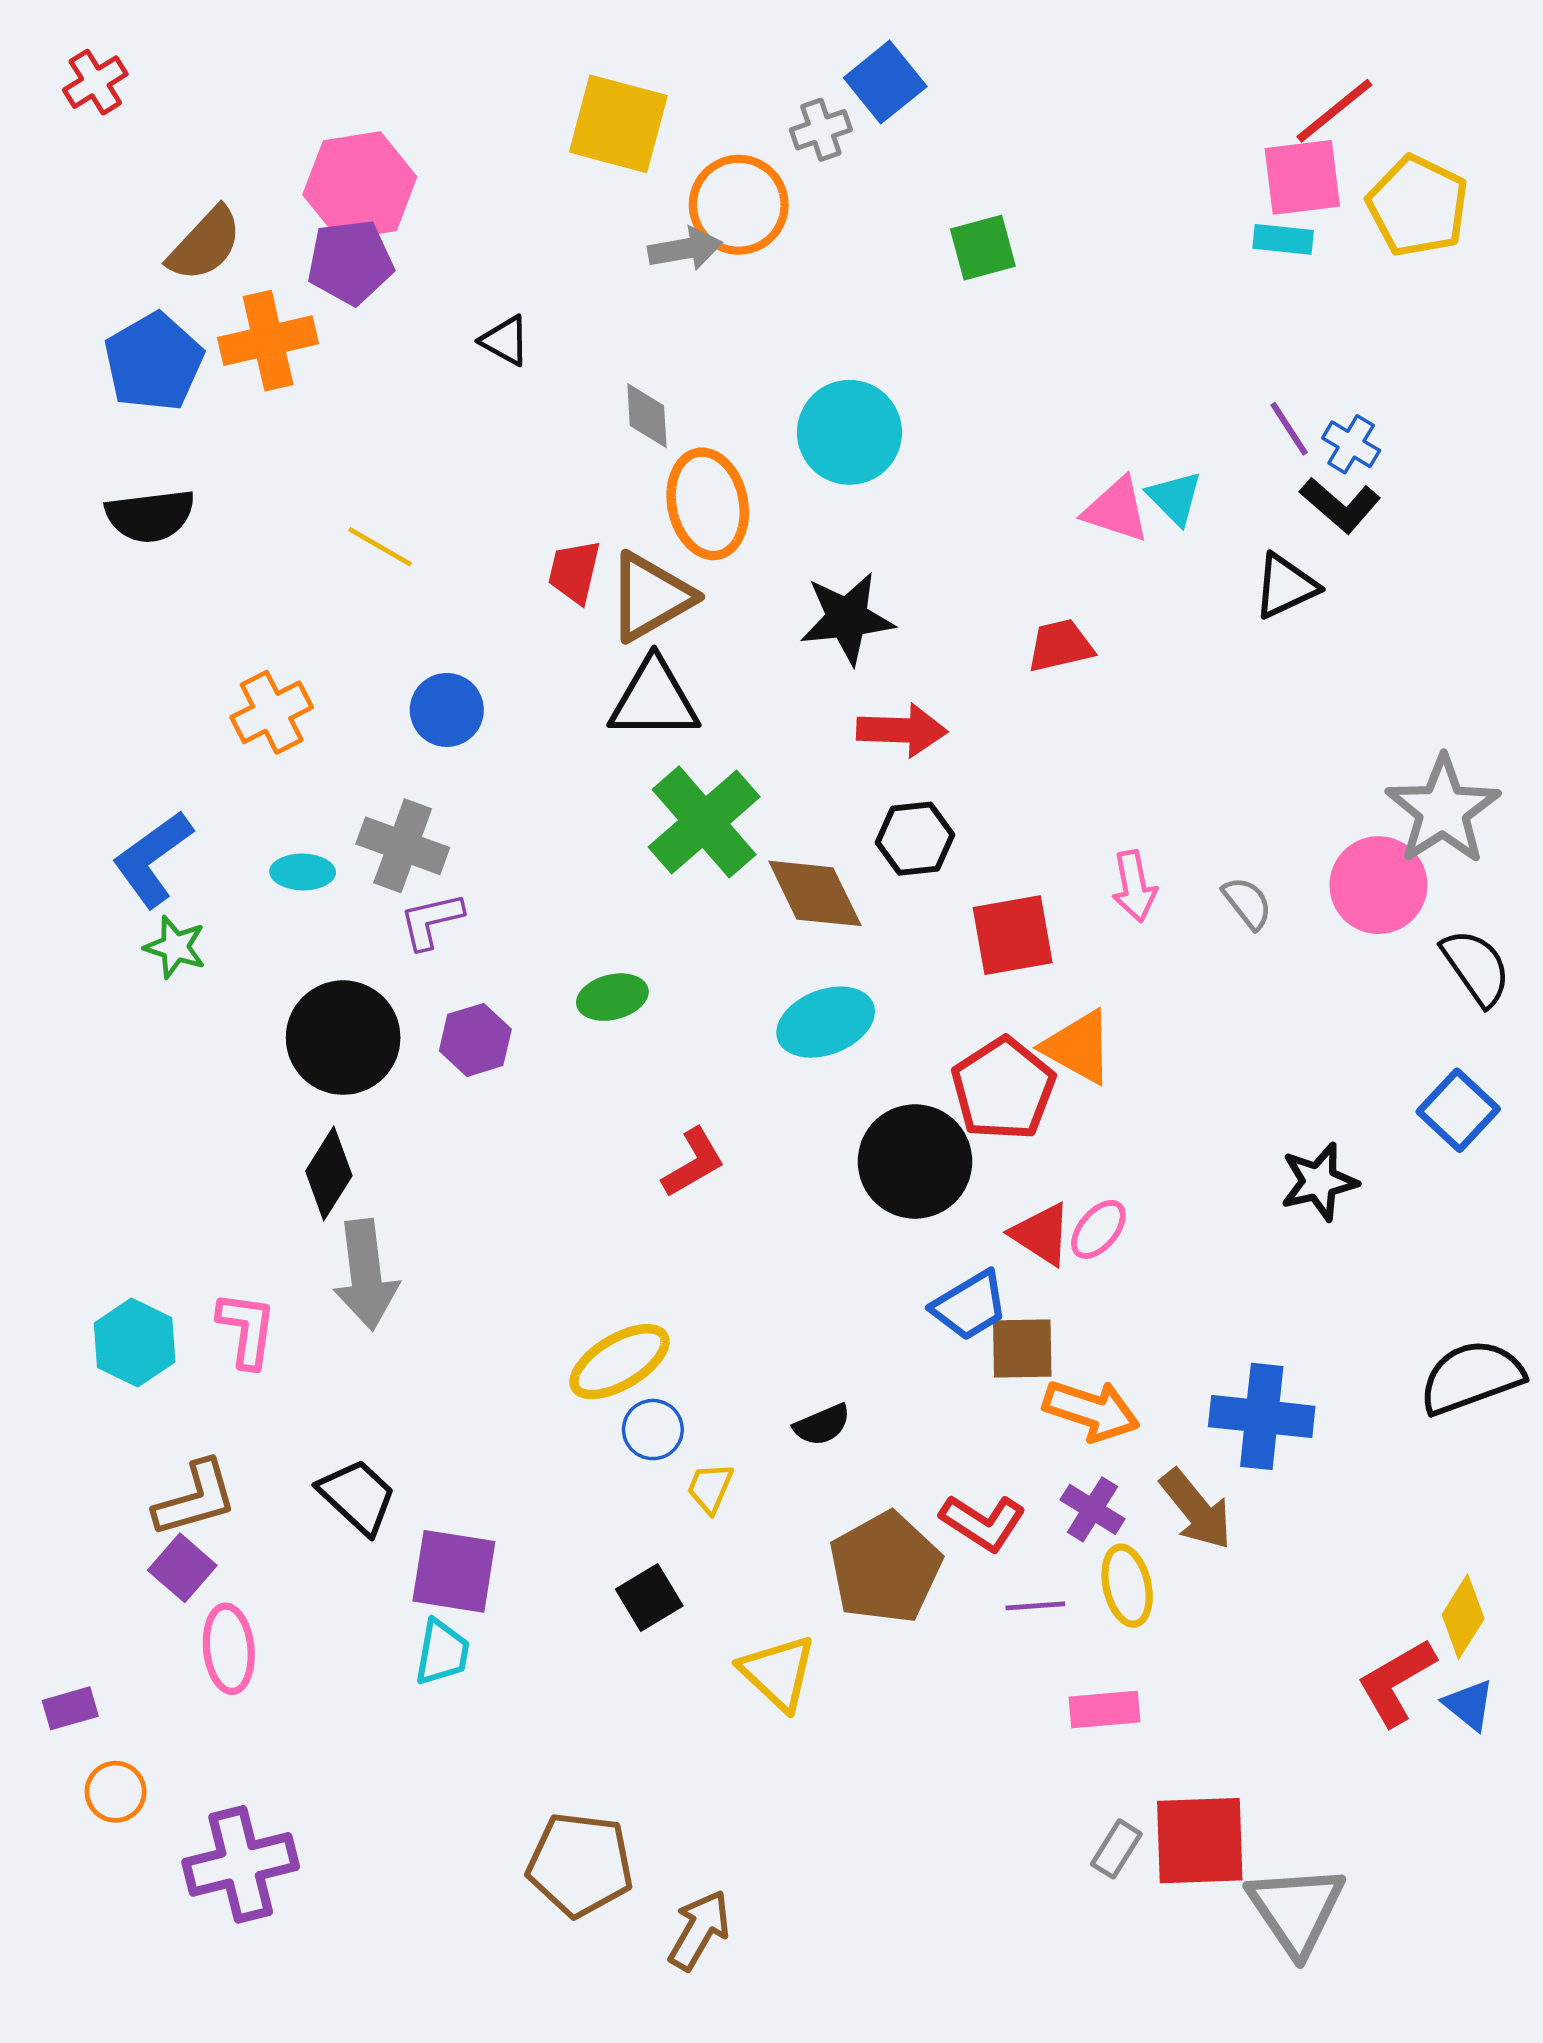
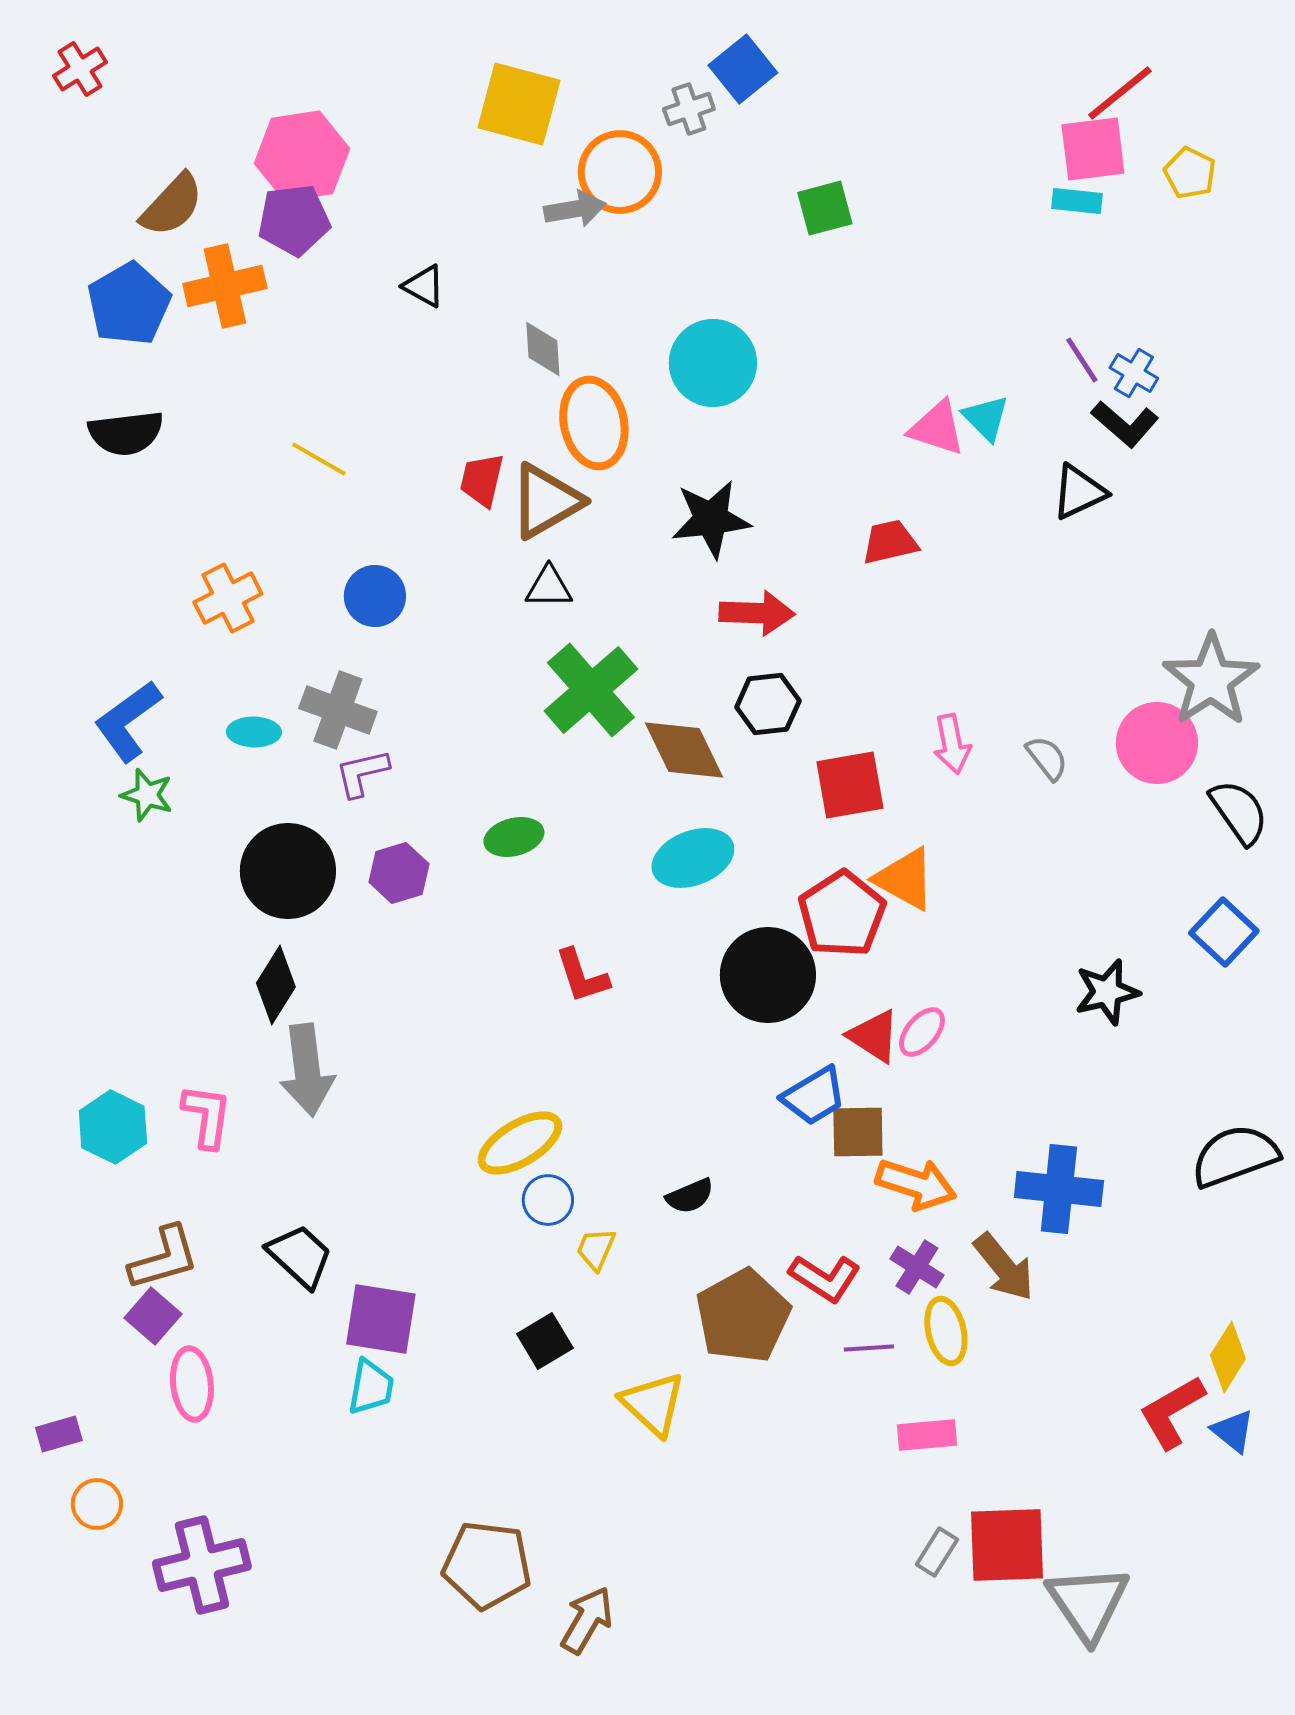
yellow pentagon: (1418, 206) -> (1190, 173), size x0.6
black triangle: (654, 699) -> (549, 587), size x0.6
red L-shape: (693, 1163) -> (582, 976), turned 102

